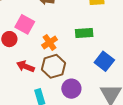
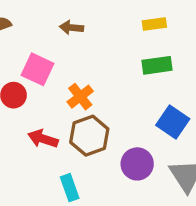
green rectangle: (84, 33) -> (157, 65), moved
purple circle: (71, 89) -> (137, 164), moved

